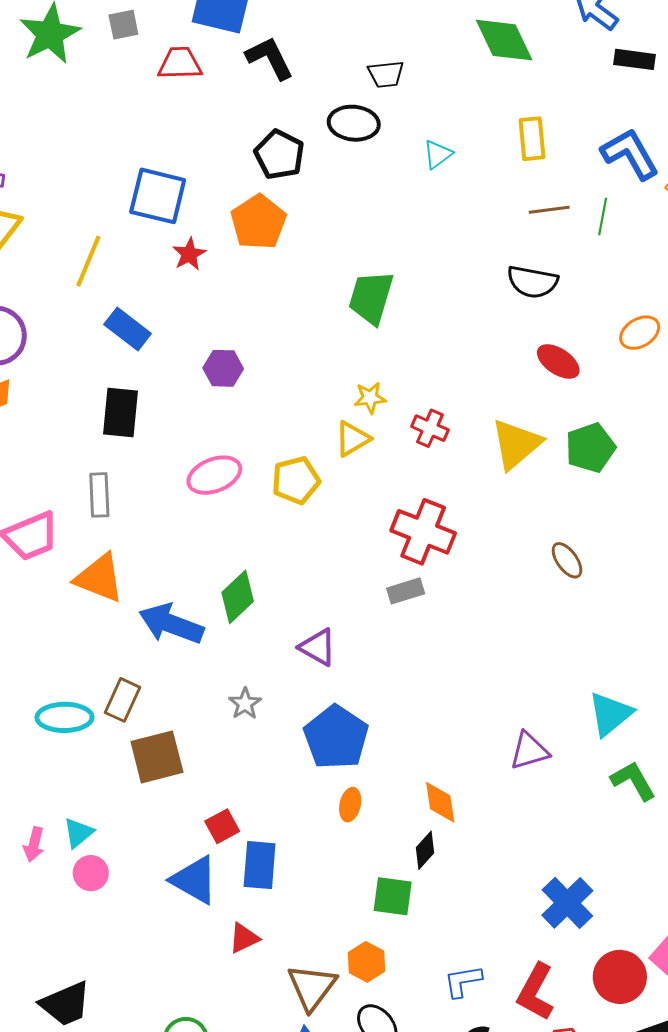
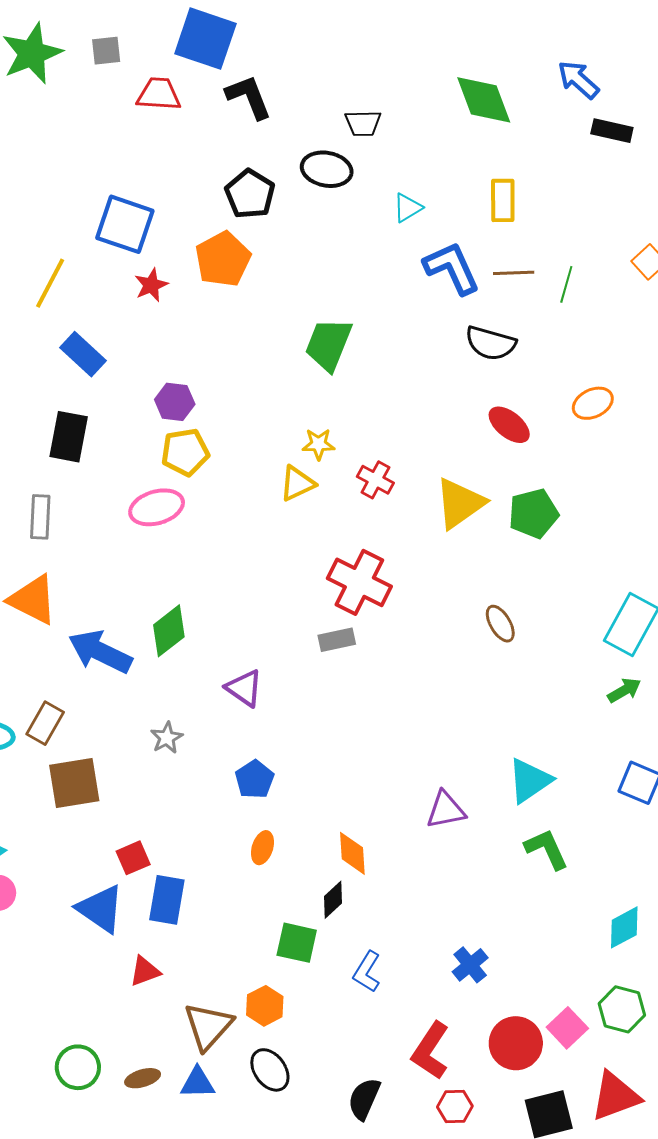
blue L-shape: (630, 154) -> (452, 268), moved
yellow pentagon: (296, 480) -> (185, 452), moved
blue pentagon: (336, 737) -> (255, 779), size x0.6
blue cross: (567, 903) -> (470, 965), size x0.7
blue L-shape: (463, 981) -> (367, 972), moved, turned -54

